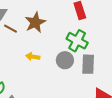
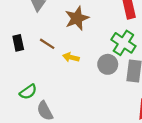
brown line: (10, 29) -> (47, 44), moved

